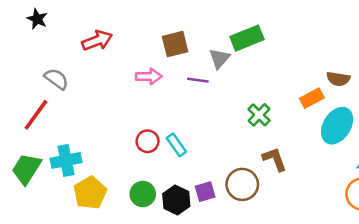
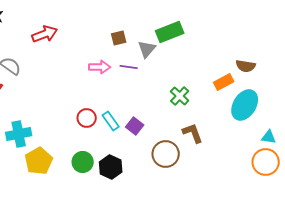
brown square: (175, 44) -> (119, 38), moved, size x0.7
pink arrow: (149, 76) -> (100, 67), moved
purple square: (205, 192) -> (135, 126), moved, turned -36

